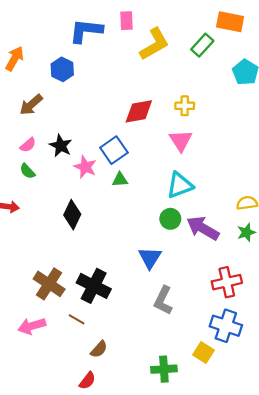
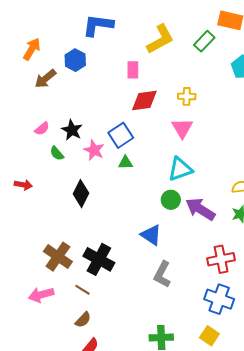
pink rectangle: (127, 21) -> (133, 70), moved
brown arrow: (31, 105) -> (45, 79), moved
green semicircle: (27, 171) -> (57, 153), moved
blue triangle: (150, 258) -> (151, 235), turned -30
brown semicircle: (99, 349) -> (83, 320), moved
yellow square: (203, 353) -> (209, 336), moved

